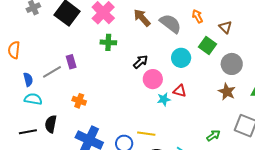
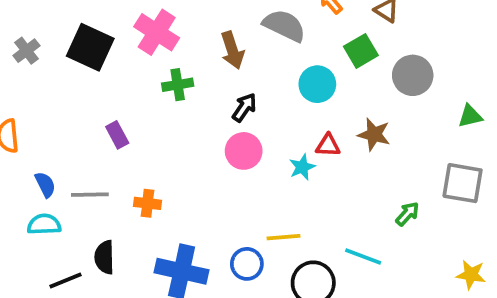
brown arrow: (142, 18) -> (232, 50), moved, turned -144
green square: (207, 45) -> (361, 51), turned 36
gray line: (52, 72) -> (90, 195), moved, turned 42
pink circle: (153, 79) -> (244, 151), moved
brown star: (227, 92) -> (374, 134), moved
cyan semicircle: (33, 99) -> (44, 224), moved

